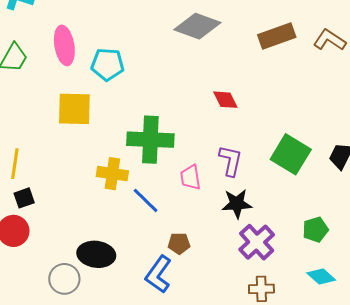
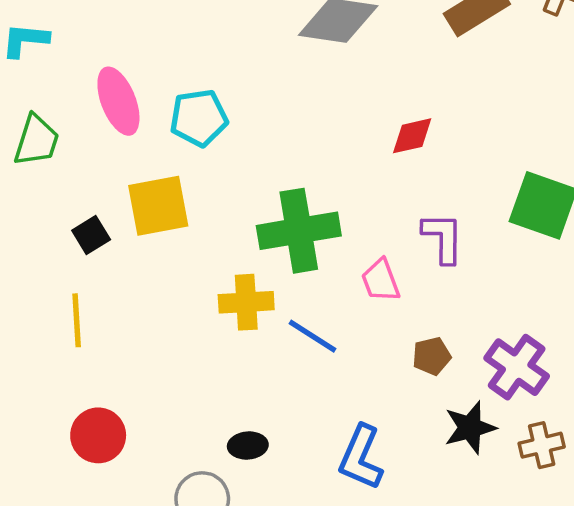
red diamond: (225, 100) -> (412, 136), turned -64
black square: (24, 198) -> (91, 235), moved
black star: (237, 204) -> (470, 428), moved
brown pentagon: (179, 243) -> (432, 356), moved
black ellipse: (96, 254) -> (248, 445), size x0.6

